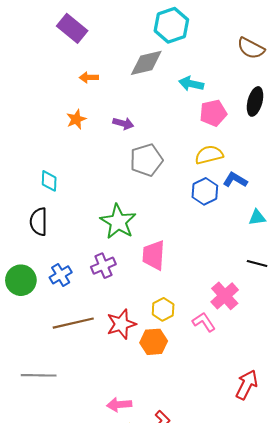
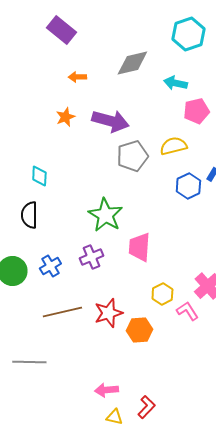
cyan hexagon: (171, 25) -> (188, 34), moved
purple arrow: (123, 123) -> (110, 121), size x1.8
yellow semicircle: (209, 155) -> (173, 146), moved
yellow hexagon: (163, 309) -> (162, 294), moved

